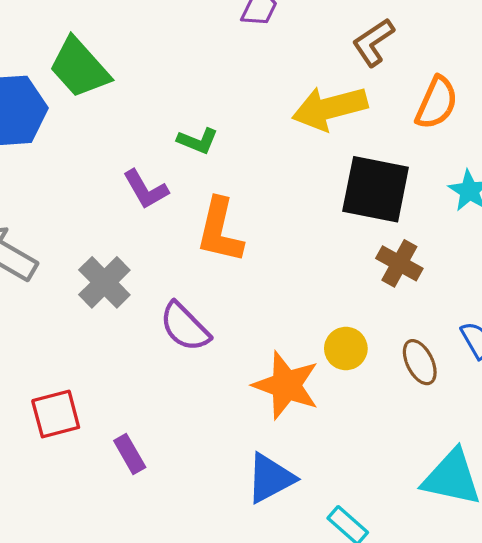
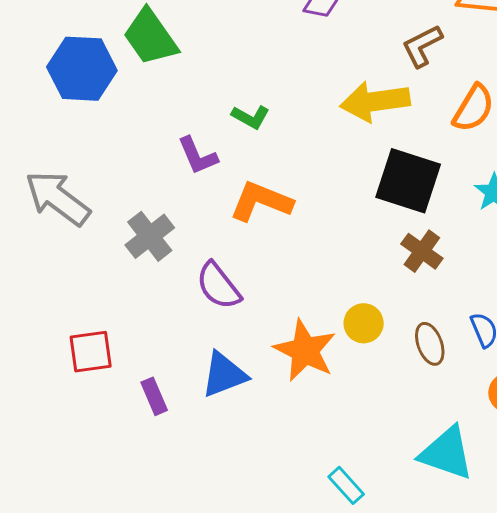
orange L-shape: (220, 231) -> (261, 201), turned 92
blue triangle: (270, 478) -> (224, 375), moved

